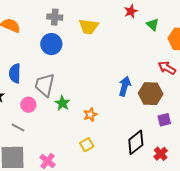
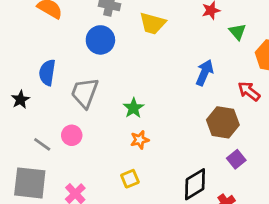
blue arrow: (125, 86) -> (205, 73), moved
green star: (62, 103) -> (134, 108), moved
pink circle: (28, 105) -> (72, 135), moved
purple square: (164, 120) -> (236, 159), turned -32

